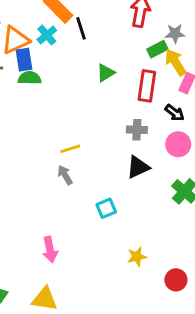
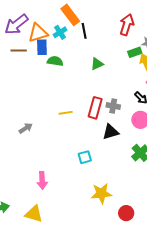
green semicircle: (30, 78) -> (55, 61), moved
red rectangle: (147, 86) -> (95, 108), moved
gray arrow: (65, 175) -> (26, 128), moved, turned 80
yellow star: (137, 257) -> (101, 193), size x1.5

